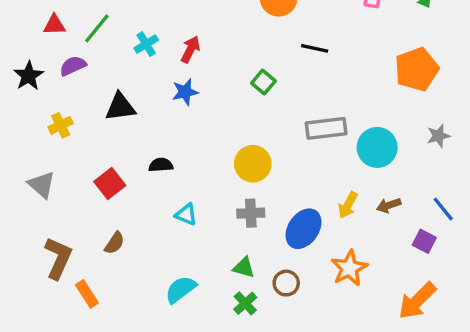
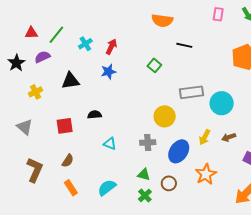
yellow circle: (253, 164) -> (165, 116), moved
red square: (110, 183) -> (65, 126), turned 30
orange rectangle: (87, 294) -> (71, 188), moved

